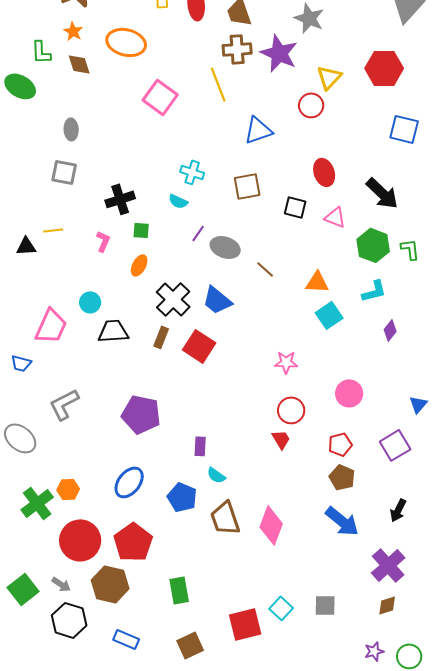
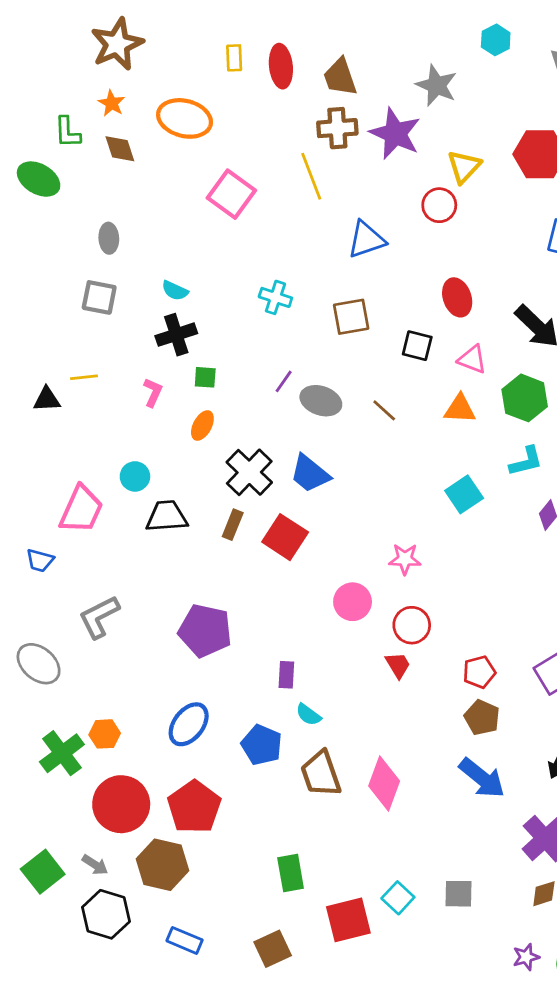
cyan semicircle: (178, 201) -> (175, 291), moved
brown line: (265, 269) -> (384, 410), moved
orange triangle: (317, 282) -> (460, 409), moved
pink circle: (349, 393) -> (353, 602), moved
green rectangle: (179, 590) -> (291, 873), moved

